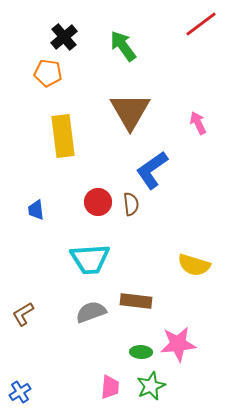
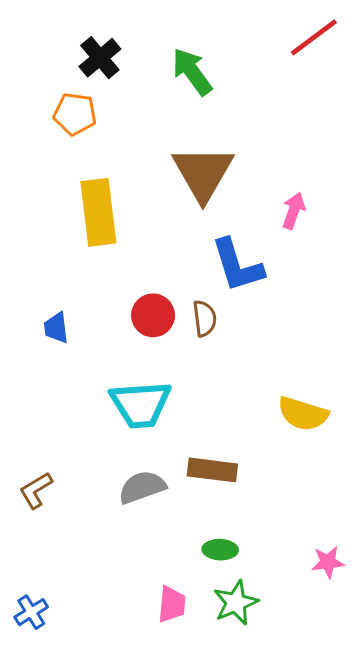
pink arrow: (198, 123) -> (294, 211), moved, turned 45
blue L-shape: (152, 170) -> (237, 265), turned -72
pink star: (178, 344) -> (328, 562), moved, size x0.6

